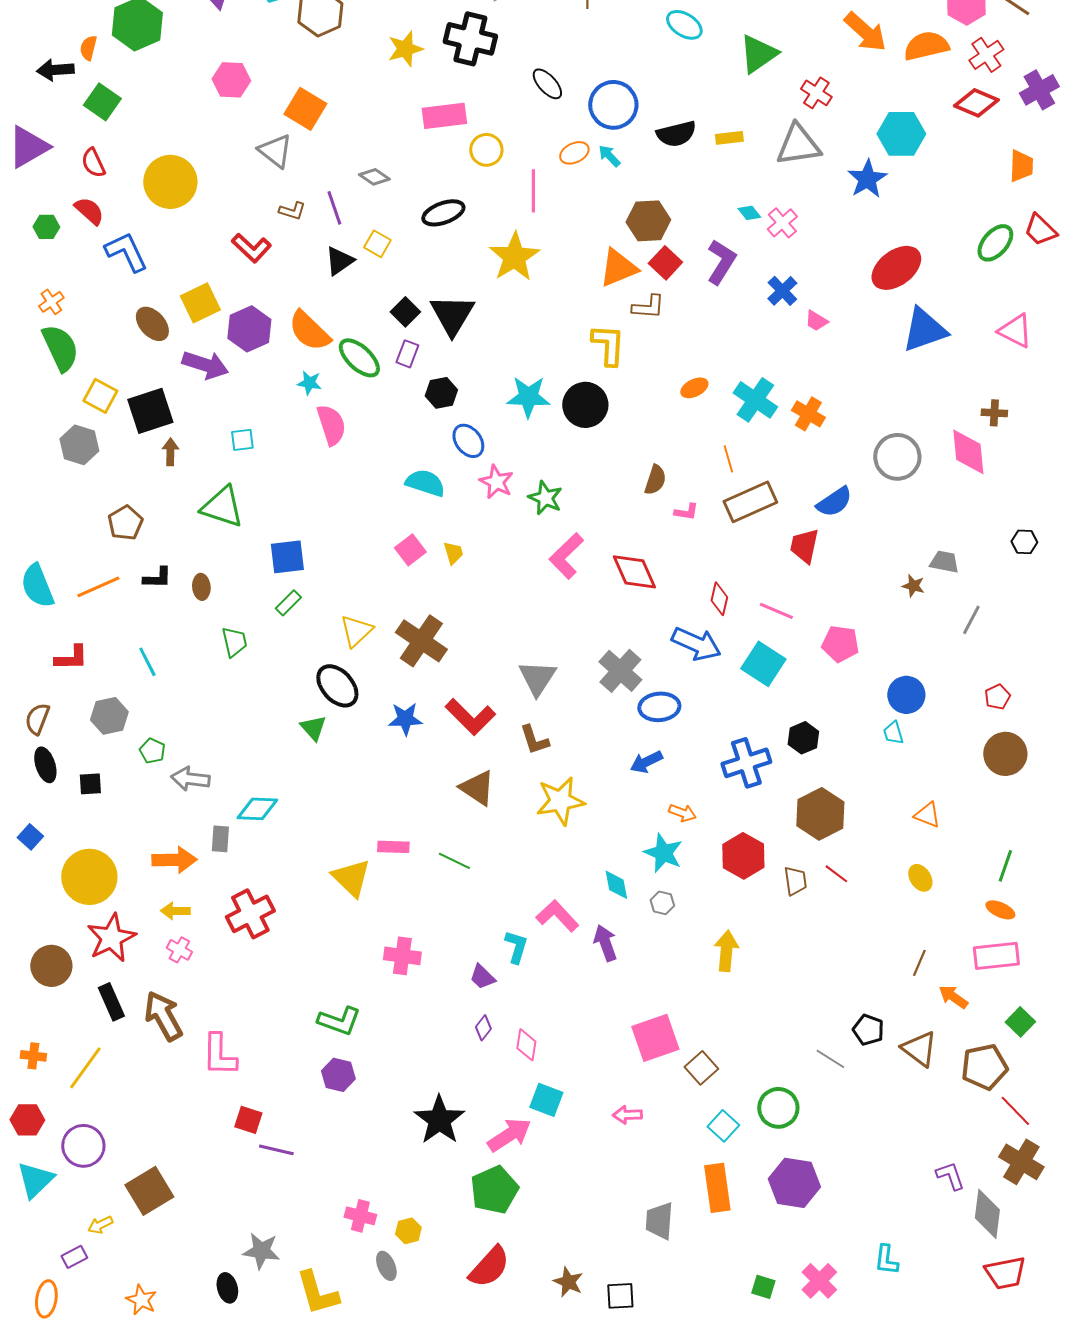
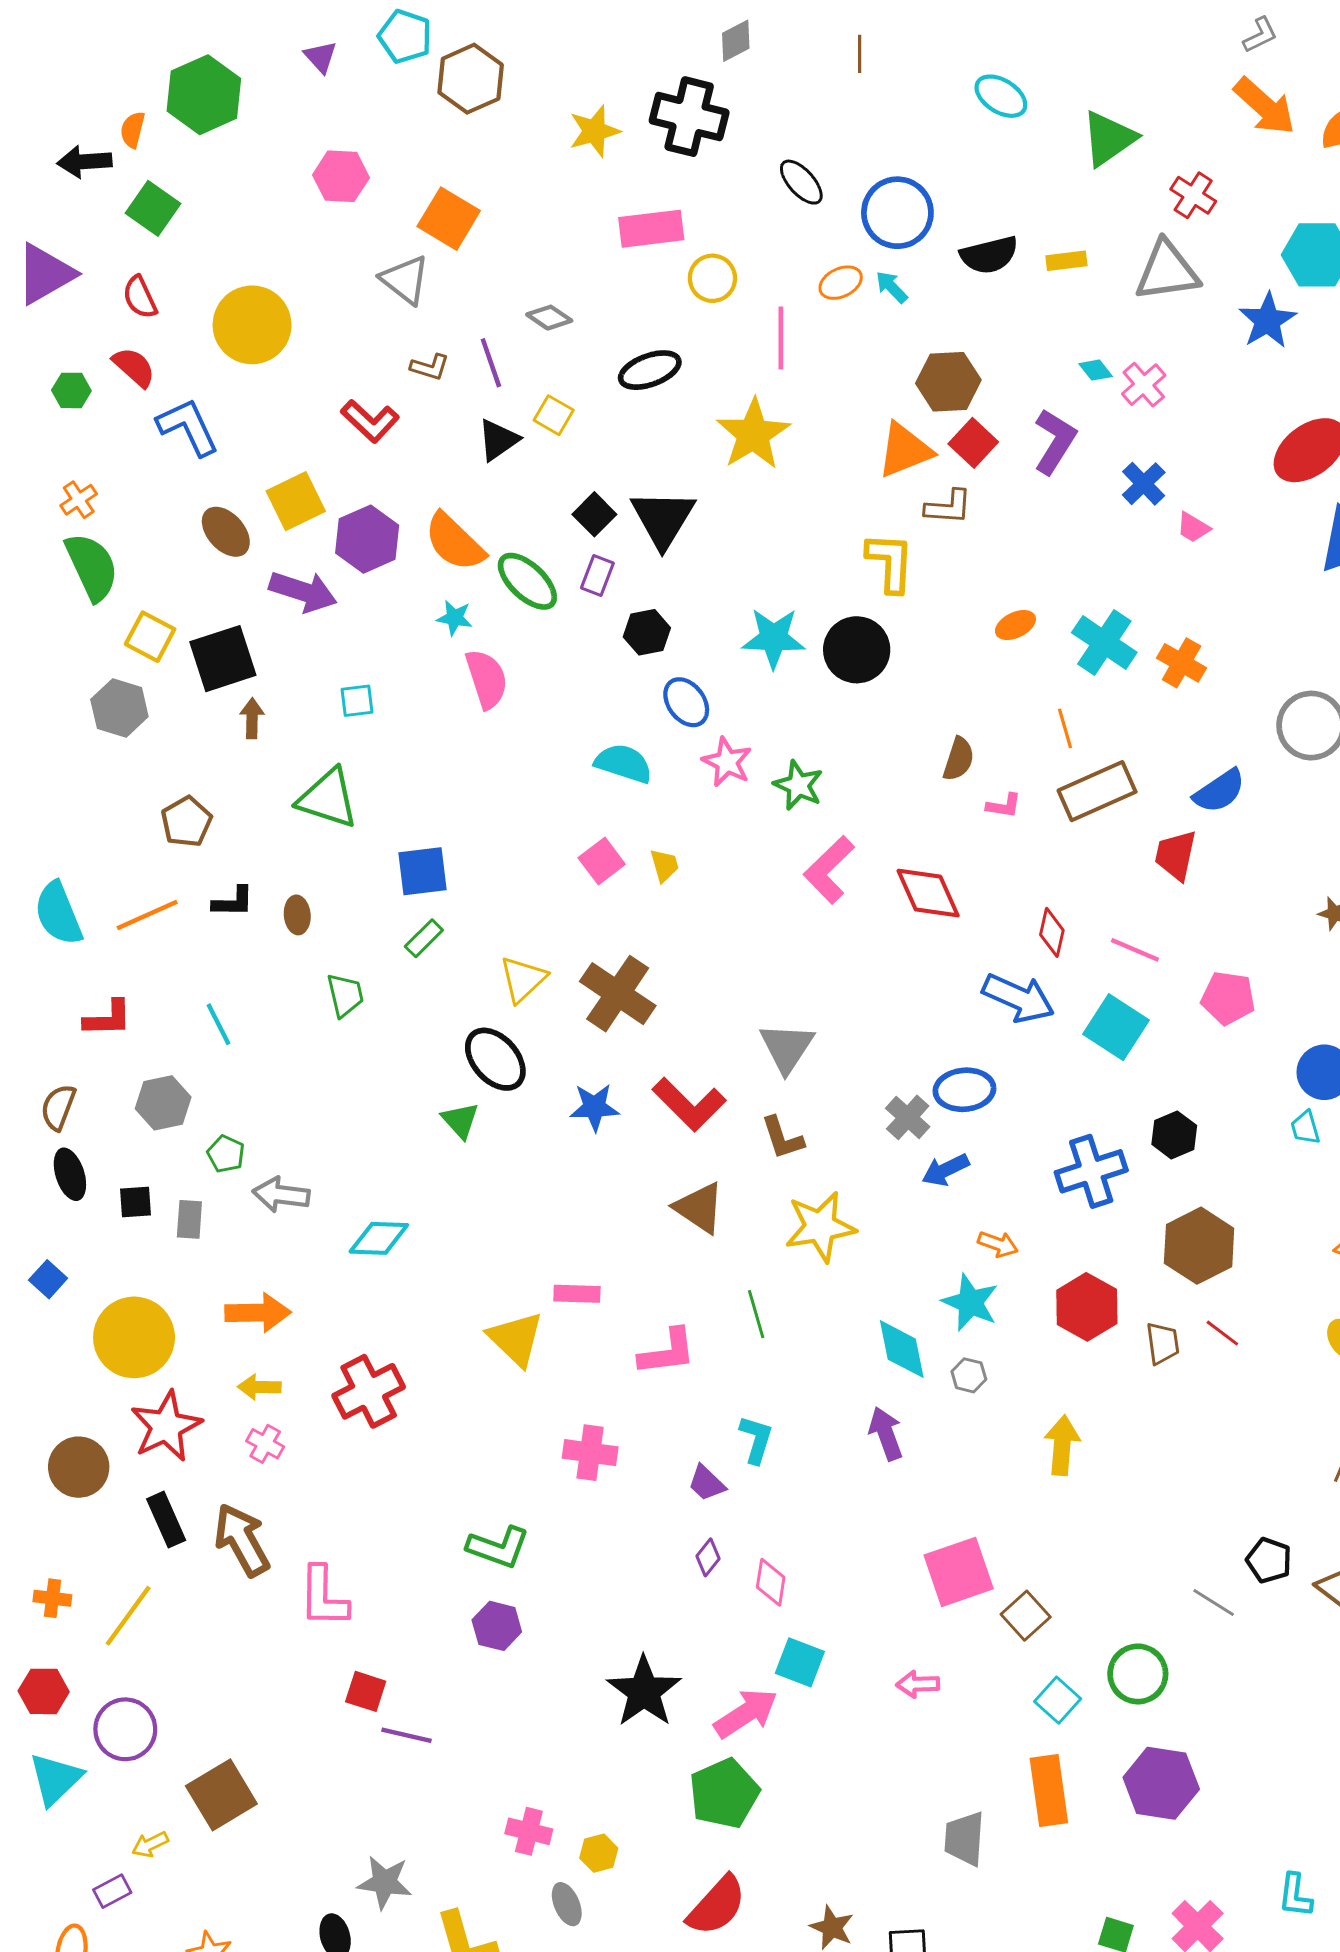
gray cross: (620, 671) -> (908, 1117), moved, size x0.7
gray rectangle: (220, 839) -> (189, 1219), moved
green line: (454, 861) -> (756, 1314), moved, turned 48
cyan diamond: (616, 885) -> (902, 1349), size x1.4
pink L-shape: (557, 916) -> (667, 1352), moved, turned 126

